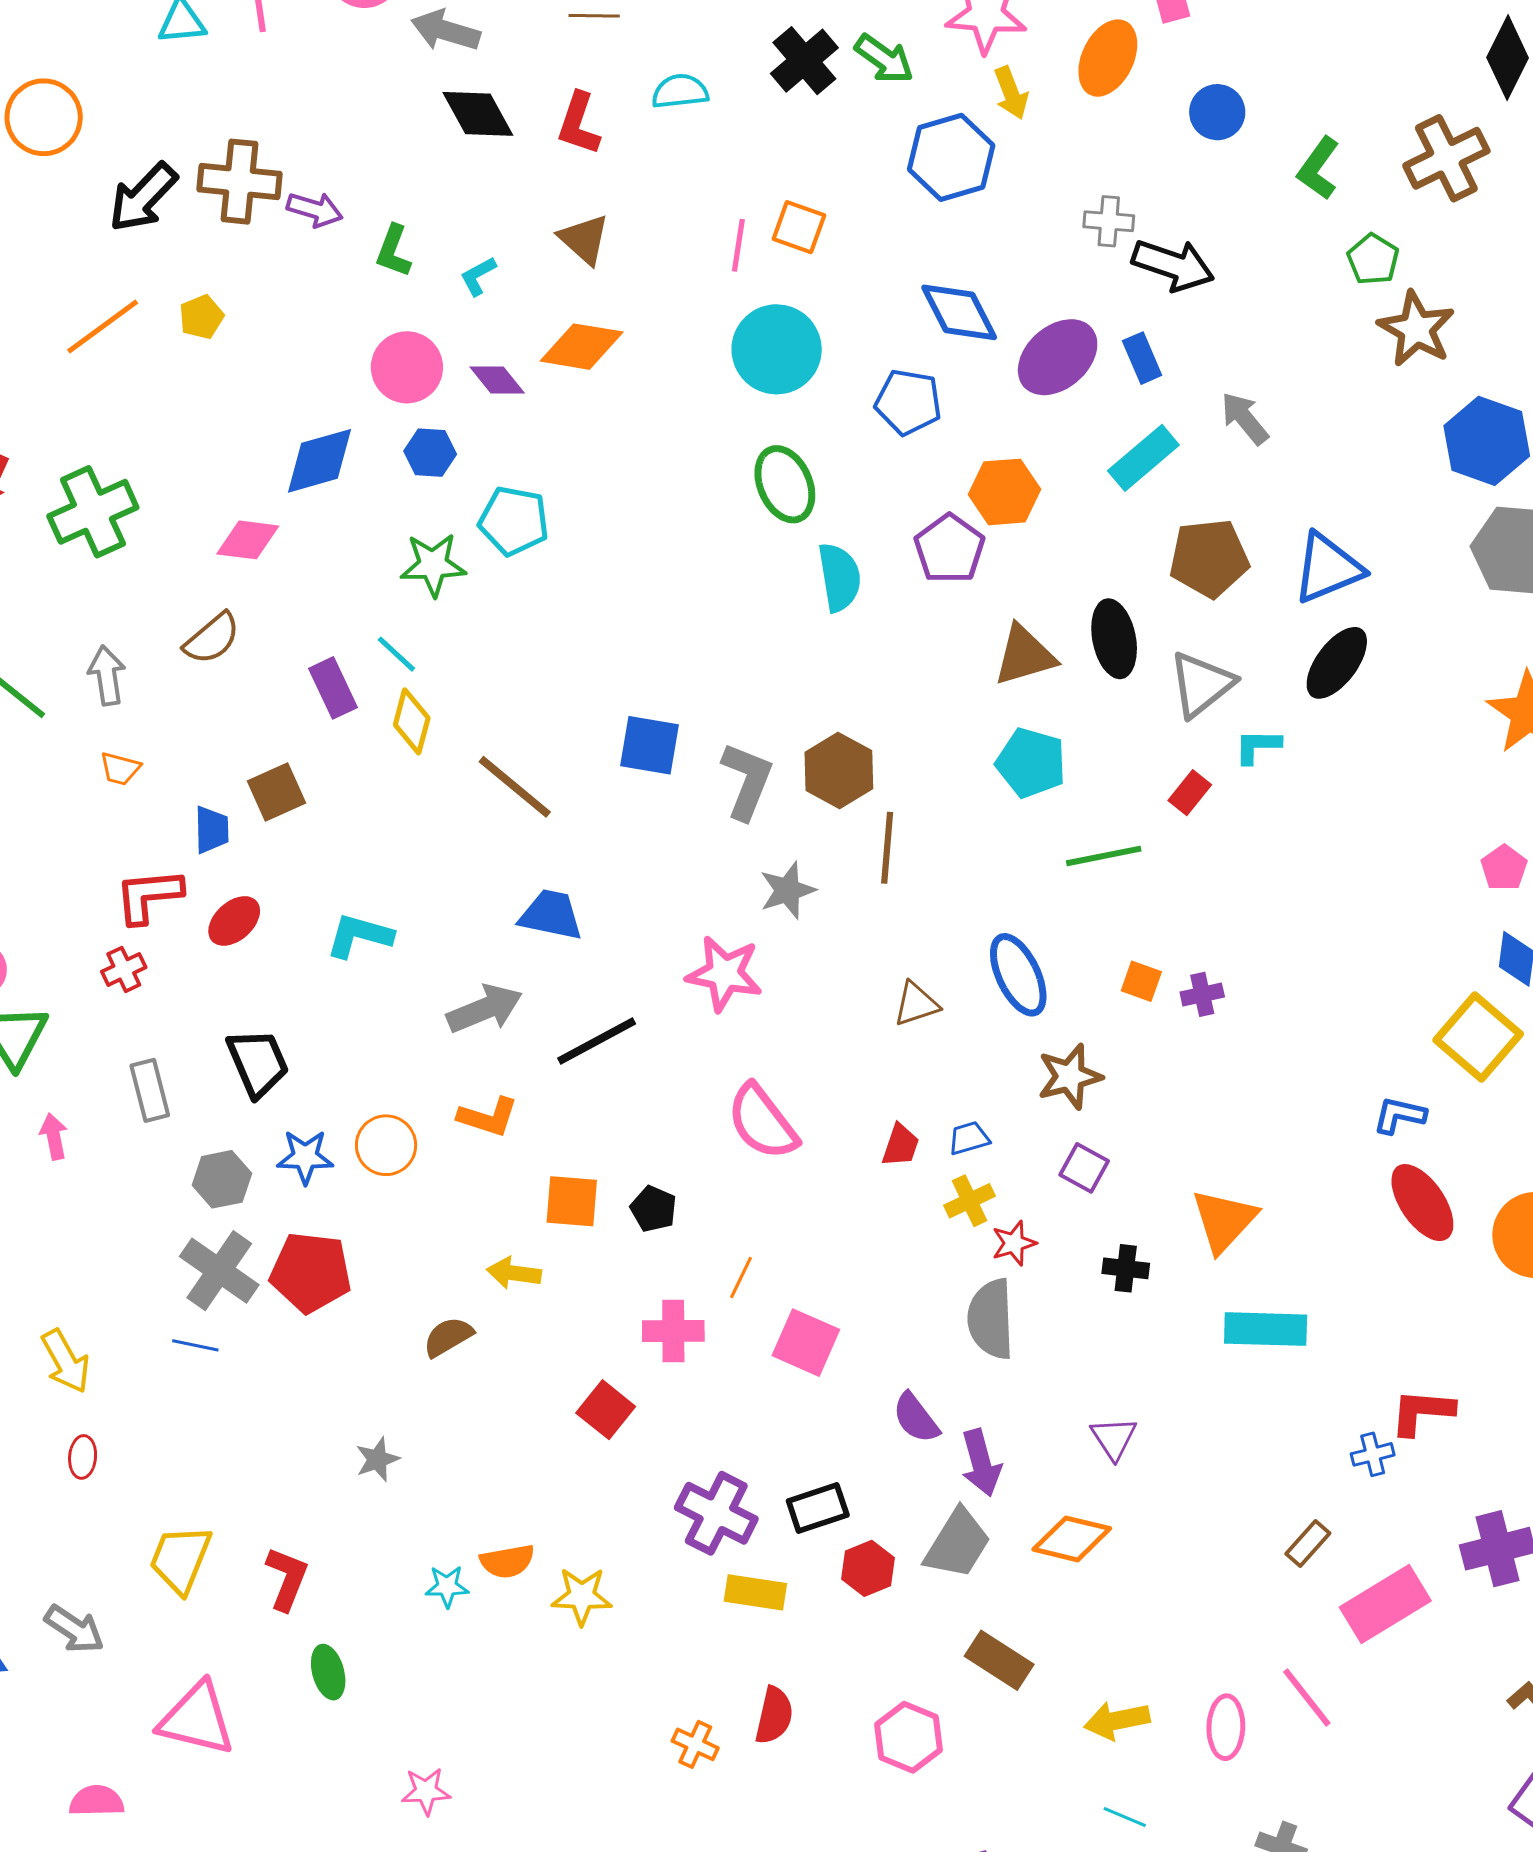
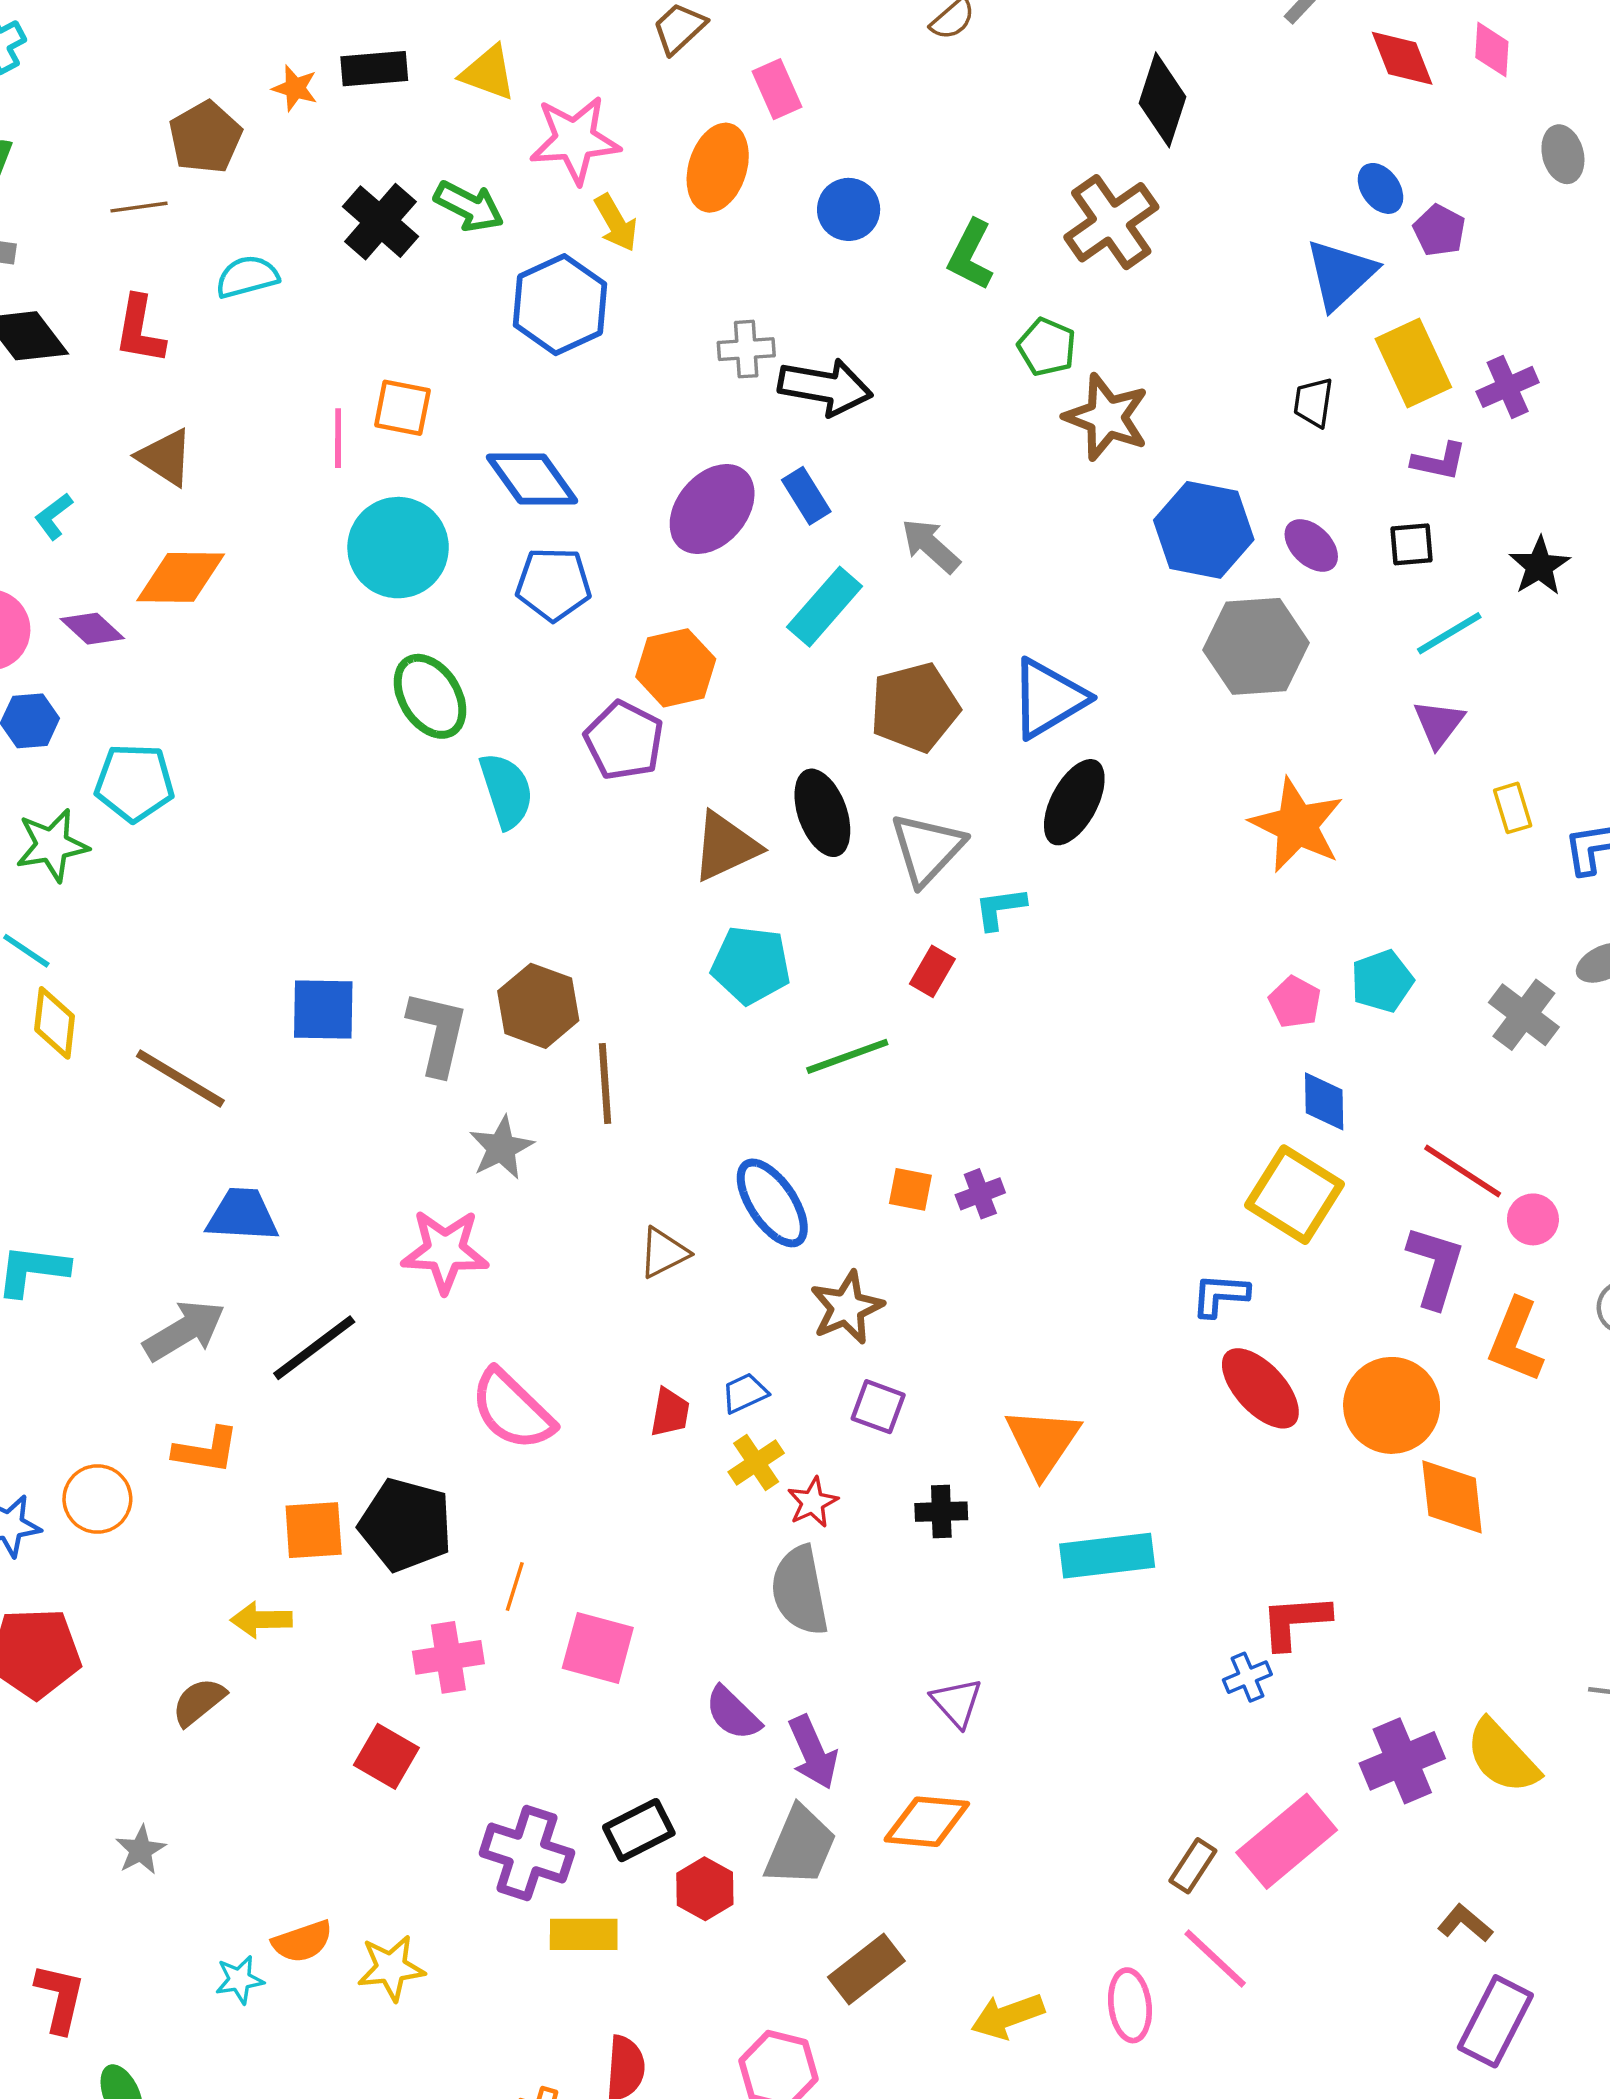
blue diamond: (959, 312) -> (532, 479), moved
black pentagon: (653, 1209) -> (406, 1525), size x1.8
brown rectangle: (1308, 1543) -> (1193, 1866), moved
brown rectangle: (999, 1660) -> (866, 1969), turned -62

